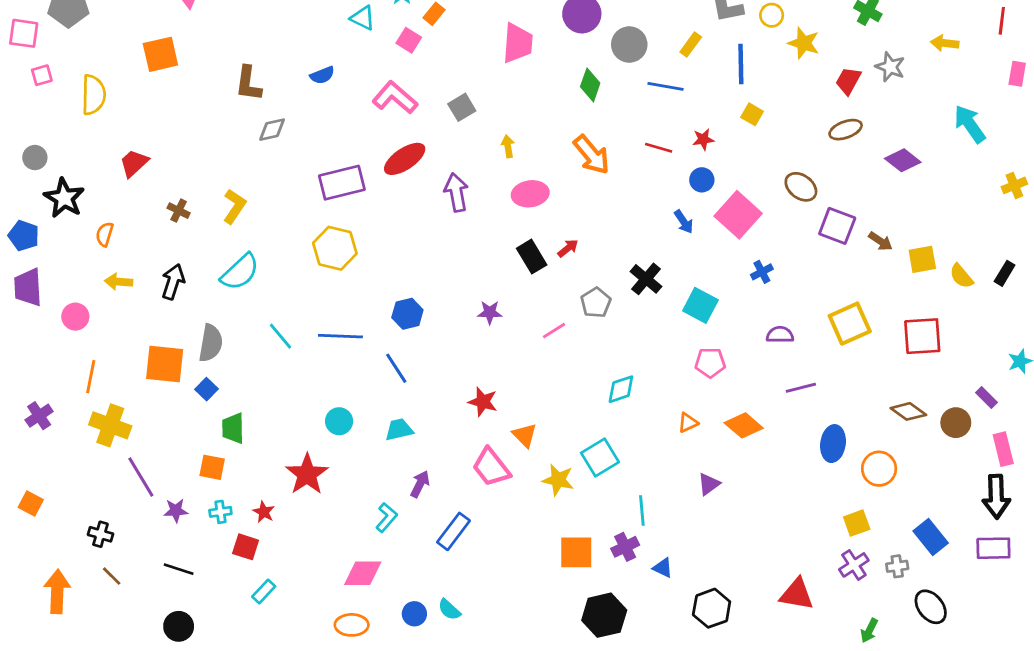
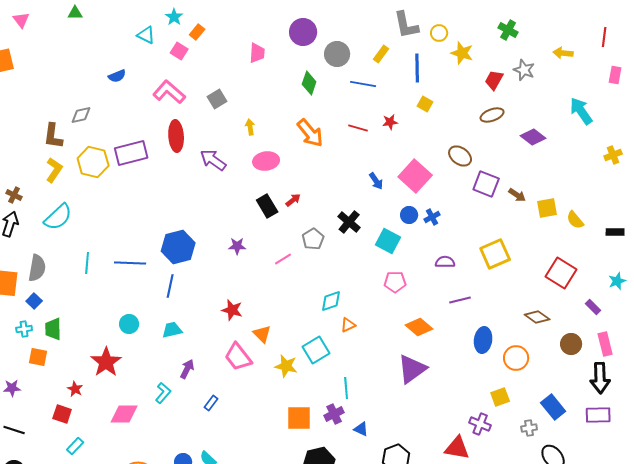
pink trapezoid: (518, 43) -> (257, 53), size x0.7
brown L-shape: (248, 84) -> (53, 136), moved
red ellipse: (405, 159) -> (176, 136), turned -60
blue circle: (702, 180) -> (409, 215), moved
purple arrow: (456, 192) -> (213, 160), turned -44
brown cross: (179, 211) -> (14, 195), moved
yellow hexagon: (335, 248) -> (93, 162), moved
black rectangle: (1005, 273) -> (615, 232), moved, turned 60
blue hexagon: (407, 314) -> (178, 247), size x1.5
cyan line: (280, 336) -> (87, 263), turned 45
red square: (922, 336) -> (561, 273), moved, turned 36
blue line: (396, 368) -> (170, 286), turned 45
orange triangle: (688, 423) -> (348, 325), moved
brown circle: (956, 423) -> (571, 344), moved
purple triangle: (709, 484) -> (412, 369), moved, size x1.8
cyan cross: (220, 512) -> (24, 329), moved
blue rectangle: (453, 531) -> (211, 403), size x0.6
purple cross: (854, 565) -> (480, 424), moved, turned -35
pink diamond: (363, 573) -> (124, 414), moved

